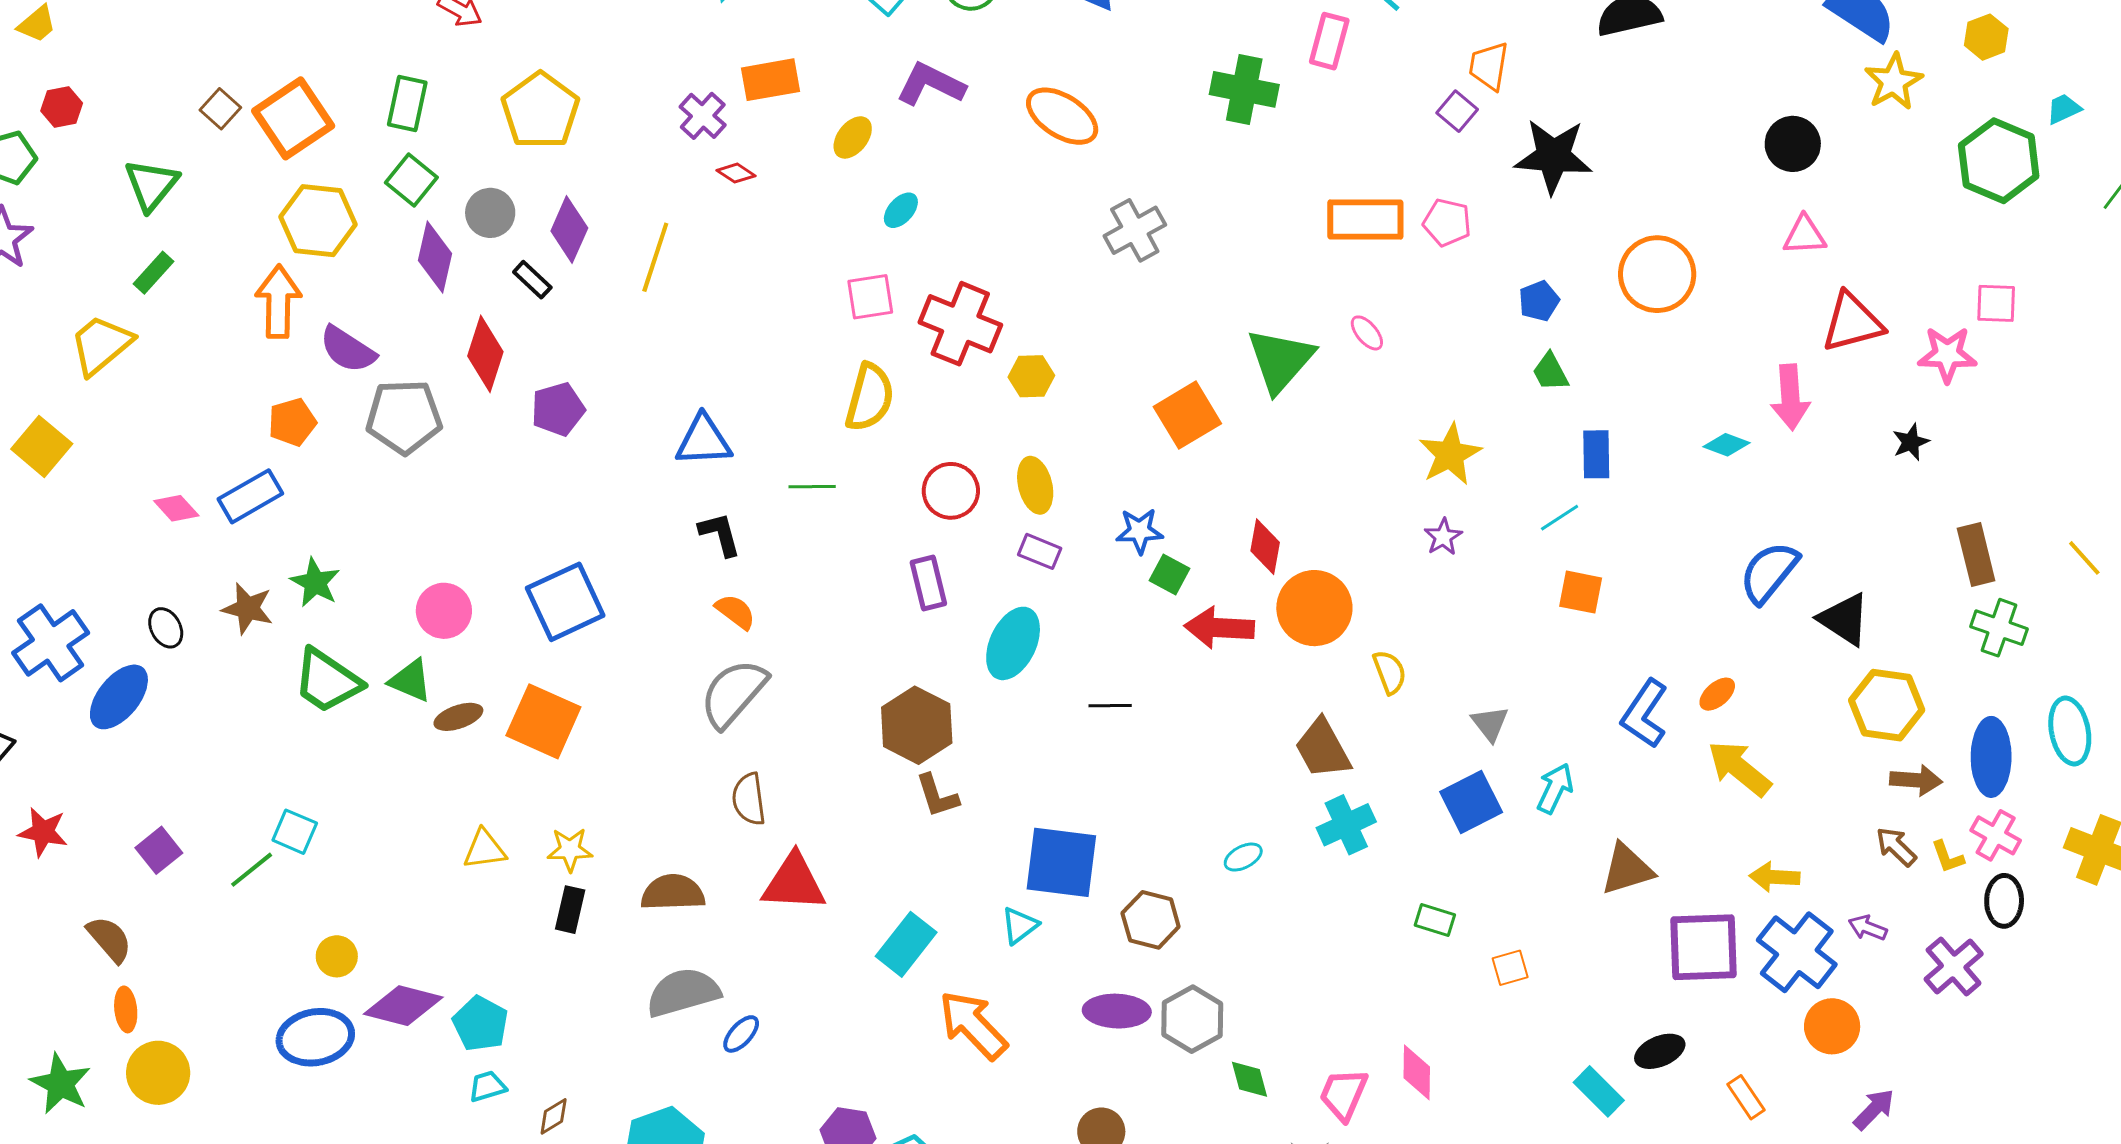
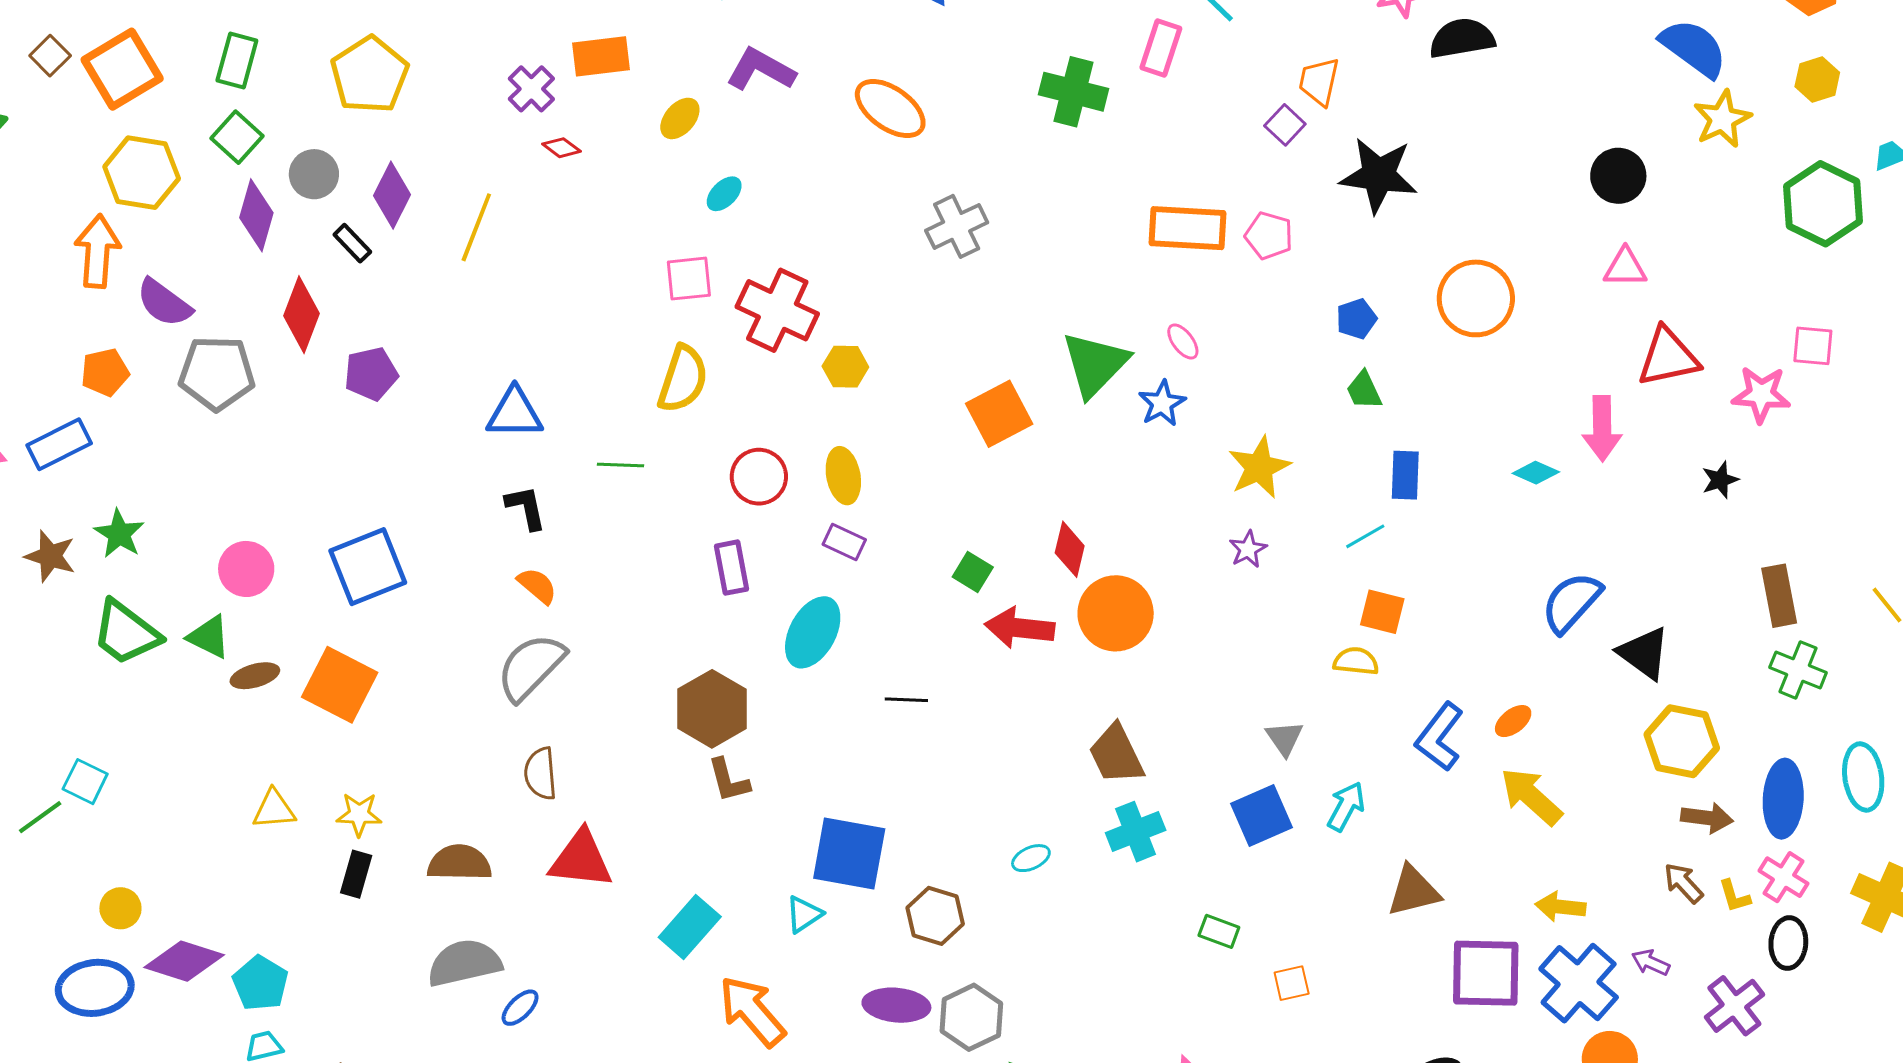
blue star: (1140, 531) -> (1162, 403), moved, turned -30
yellow semicircle: (1390, 672) -> (1356, 661), moved, turned -66

